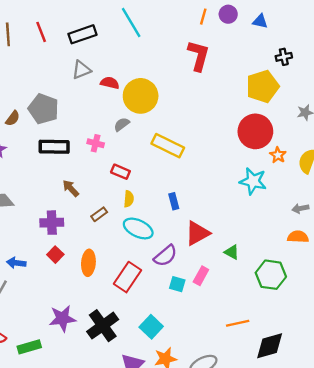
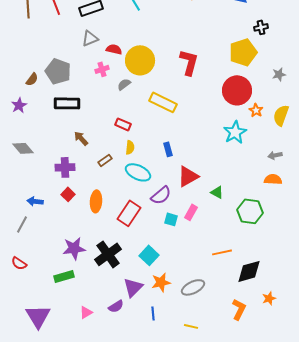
red L-shape: (199, 56) -> (189, 62), moved
pink cross: (96, 143) -> (102, 69), moved, turned -32
cyan star: (253, 181) -> (235, 132), turned 30
green rectangle: (29, 347) -> (64, 276), moved

